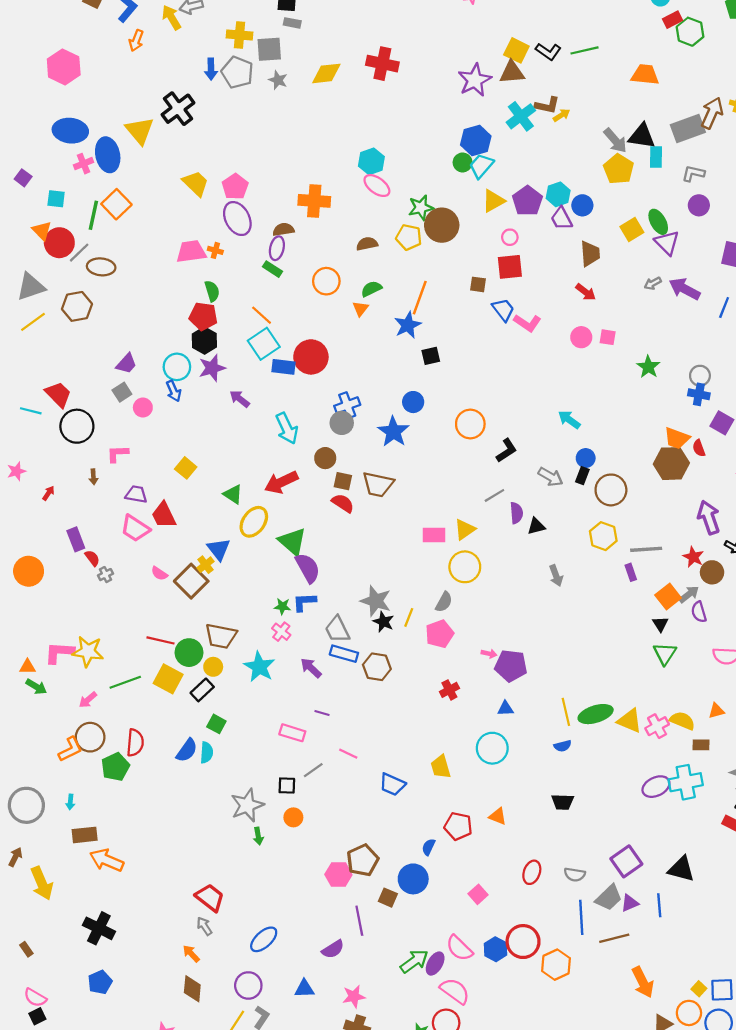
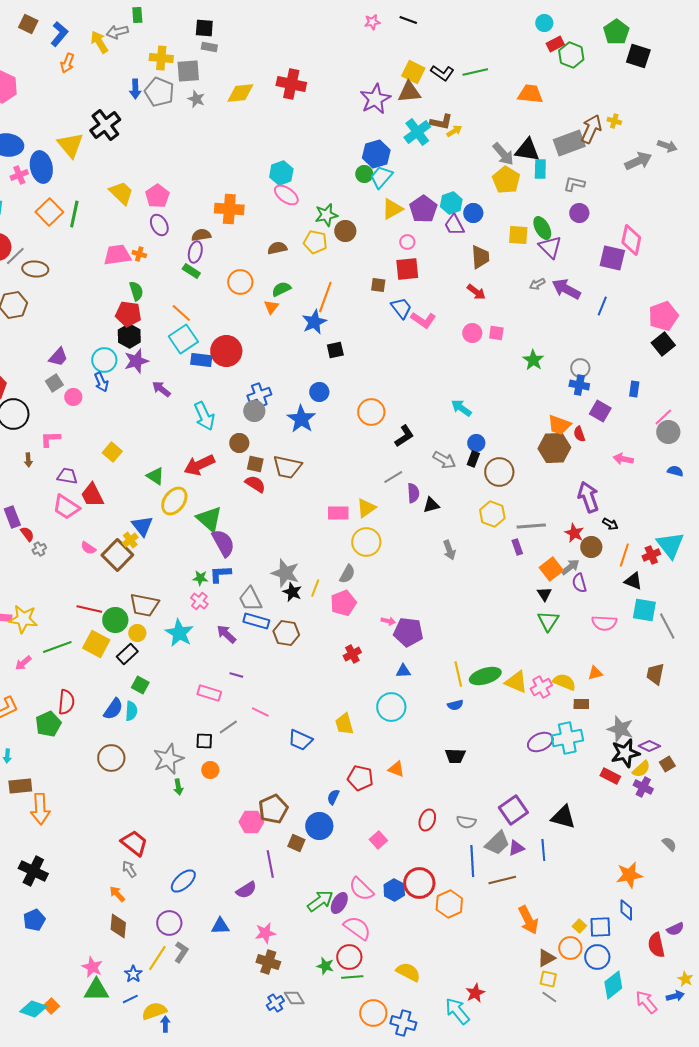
green line: (93, 215) -> (74, 214), moved
purple ellipse: (237, 219) -> (159, 225), size x0.7
brown circle: (442, 225) -> (345, 231), size x0.7
yellow square: (632, 230) -> (518, 235), turned 35
brown circle: (90, 737) -> (111, 758), moved
orange arrow: (107, 860) -> (40, 809), turned -116

